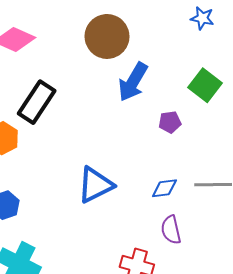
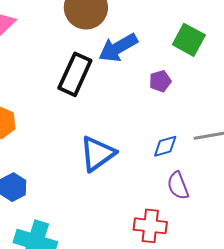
blue arrow: (133, 82) -> (118, 48), turned 39
black rectangle: (37, 102) -> (75, 74), moved

